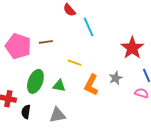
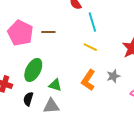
yellow line: (75, 63) -> (90, 47), moved
green triangle: (59, 86) -> (55, 85), moved
black semicircle: (26, 112) -> (28, 99), moved

